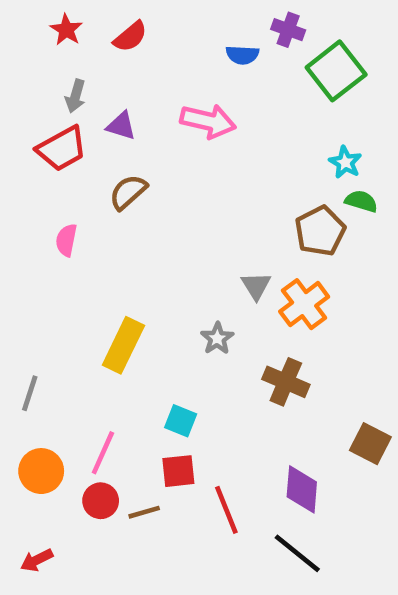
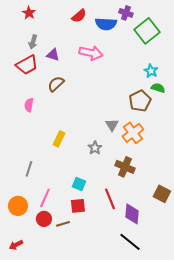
red semicircle: (130, 37) -> (79, 16), moved
blue semicircle: (242, 55) -> (106, 24), size x1.5
yellow rectangle: (123, 345) -> (59, 139), moved, size x0.7
gray line: (30, 393) -> (29, 169), moved
red line: (226, 510) -> (110, 199), moved

